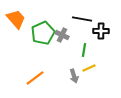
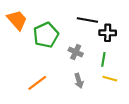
gray cross: (62, 35) -> (76, 52), moved
green line: (84, 50) -> (103, 59), moved
yellow line: (89, 68) -> (110, 79), moved, turned 40

